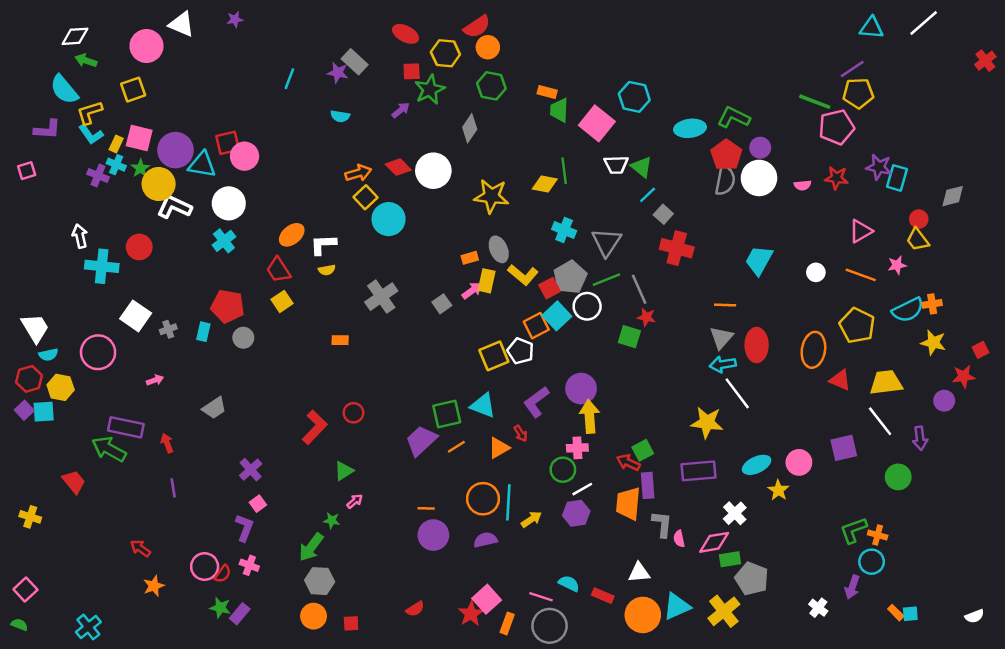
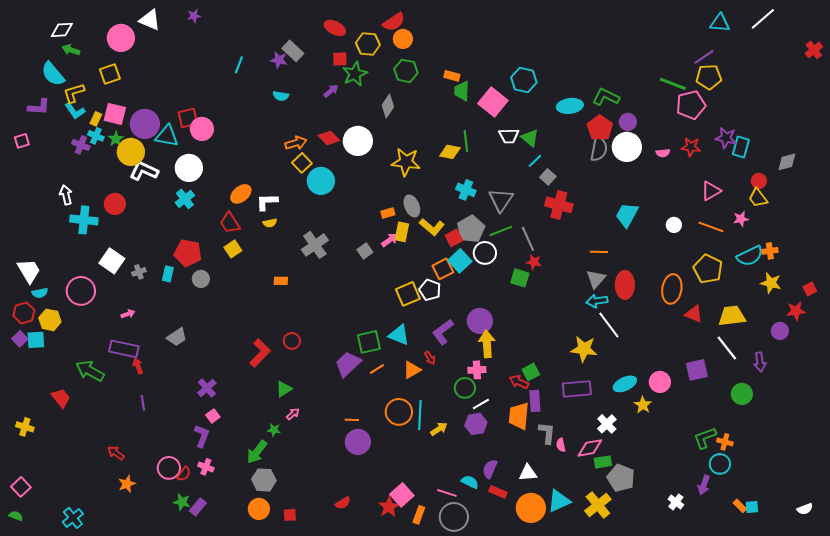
purple rectangle: (126, 427) -> (124, 349), moved
purple semicircle: (485, 540) -> (490, 469), moved, turned -54

